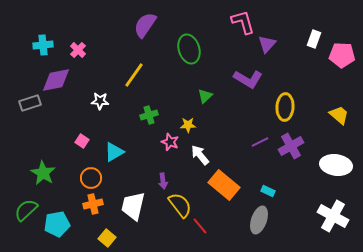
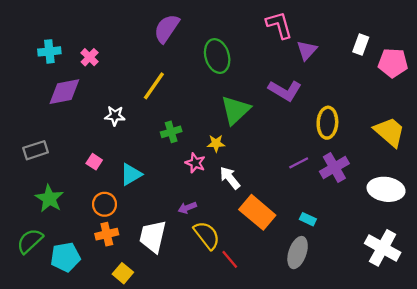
green triangle: (205, 96) -> (236, 110), size x1.8
gray rectangle: (30, 103) -> (36, 150), moved
yellow trapezoid: (339, 115) -> (389, 132), size x1.4
purple arrow: (163, 181) -> (187, 208), turned 77

